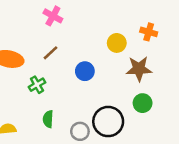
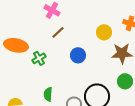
brown line: (50, 53) -> (58, 32), moved
green cross: (37, 85) -> (39, 58), moved

